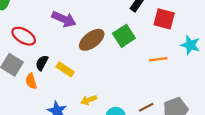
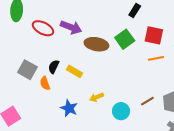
red square: (164, 19) -> (154, 35), moved
red ellipse: (24, 36) -> (43, 28), moved
brown ellipse: (92, 40) -> (96, 44), turned 50

